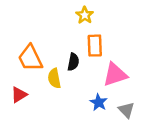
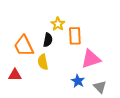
yellow star: (85, 15) -> (58, 24), moved
black semicircle: (73, 62) -> (48, 40), moved
red triangle: (19, 95) -> (15, 75), turned 32

